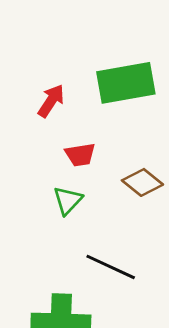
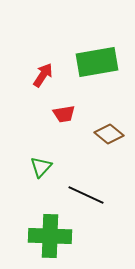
green triangle: (68, 200) -> (41, 167), moved

